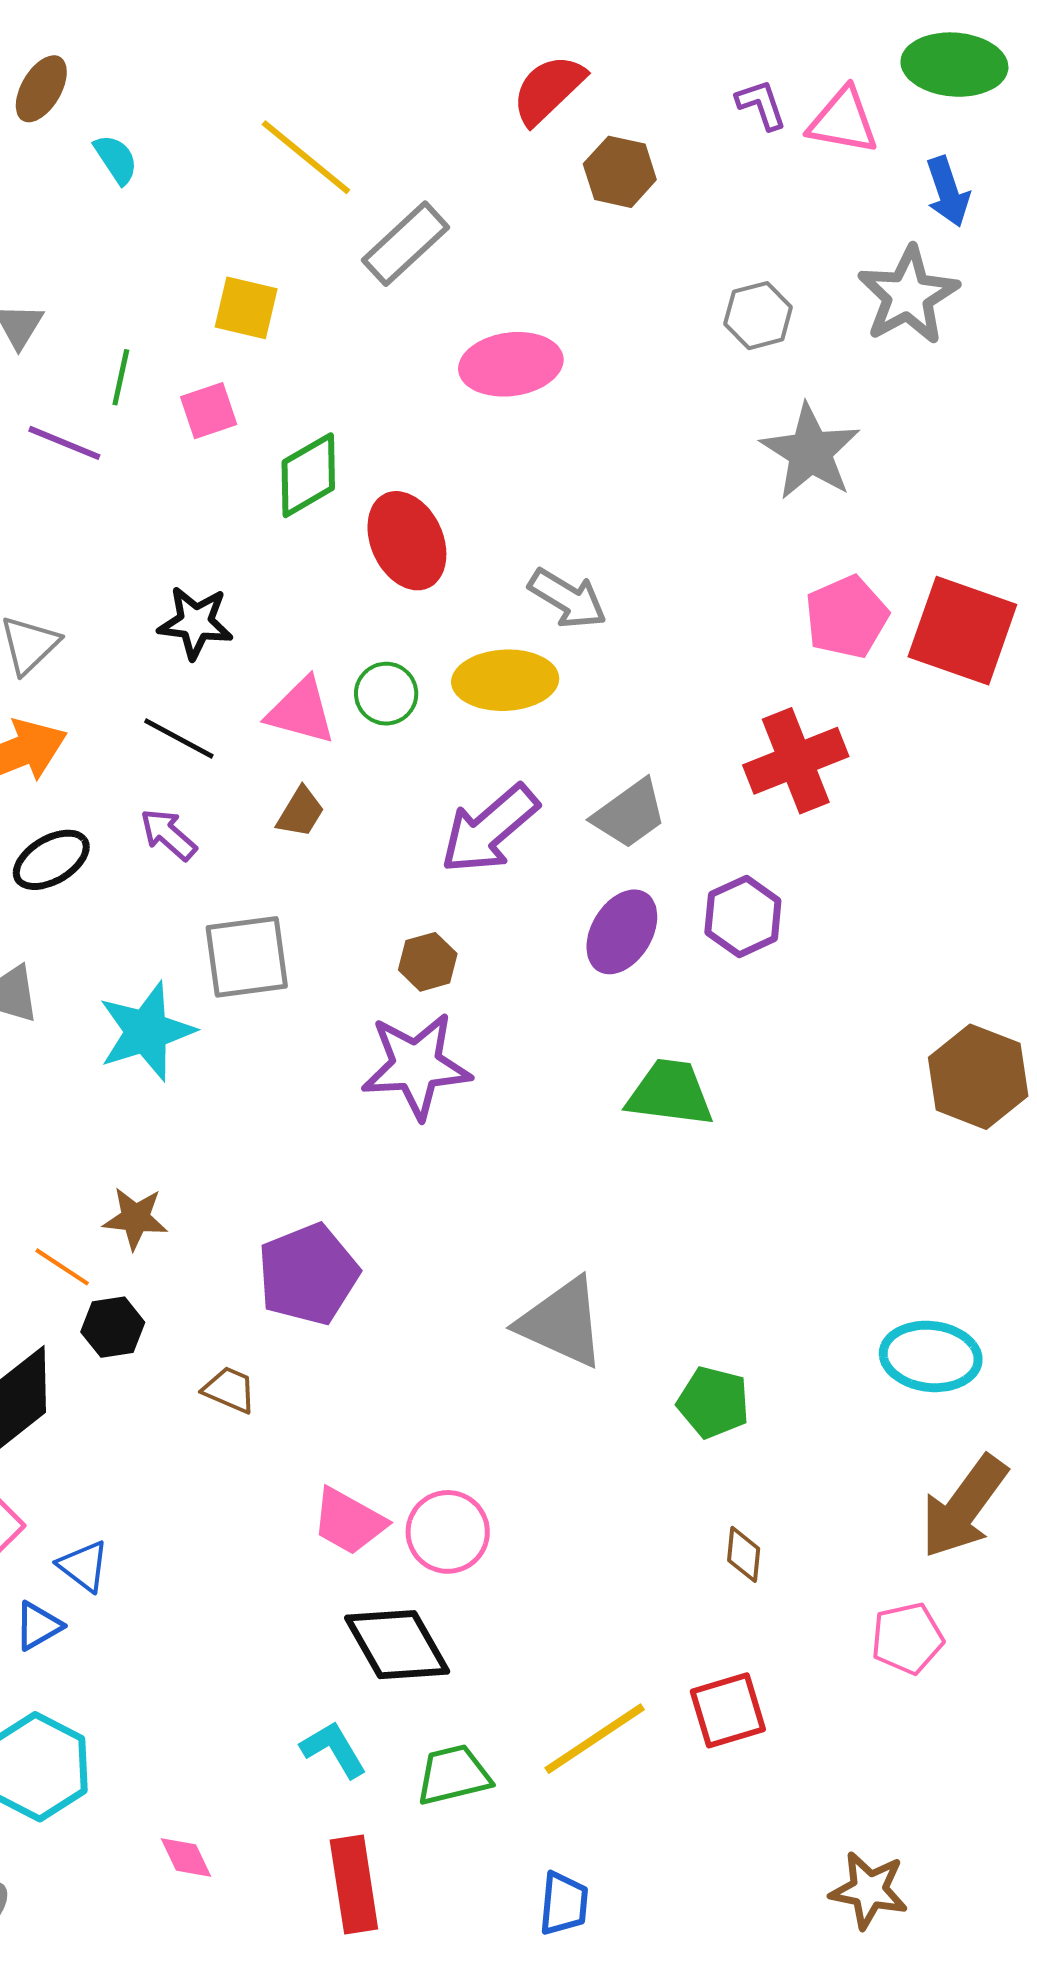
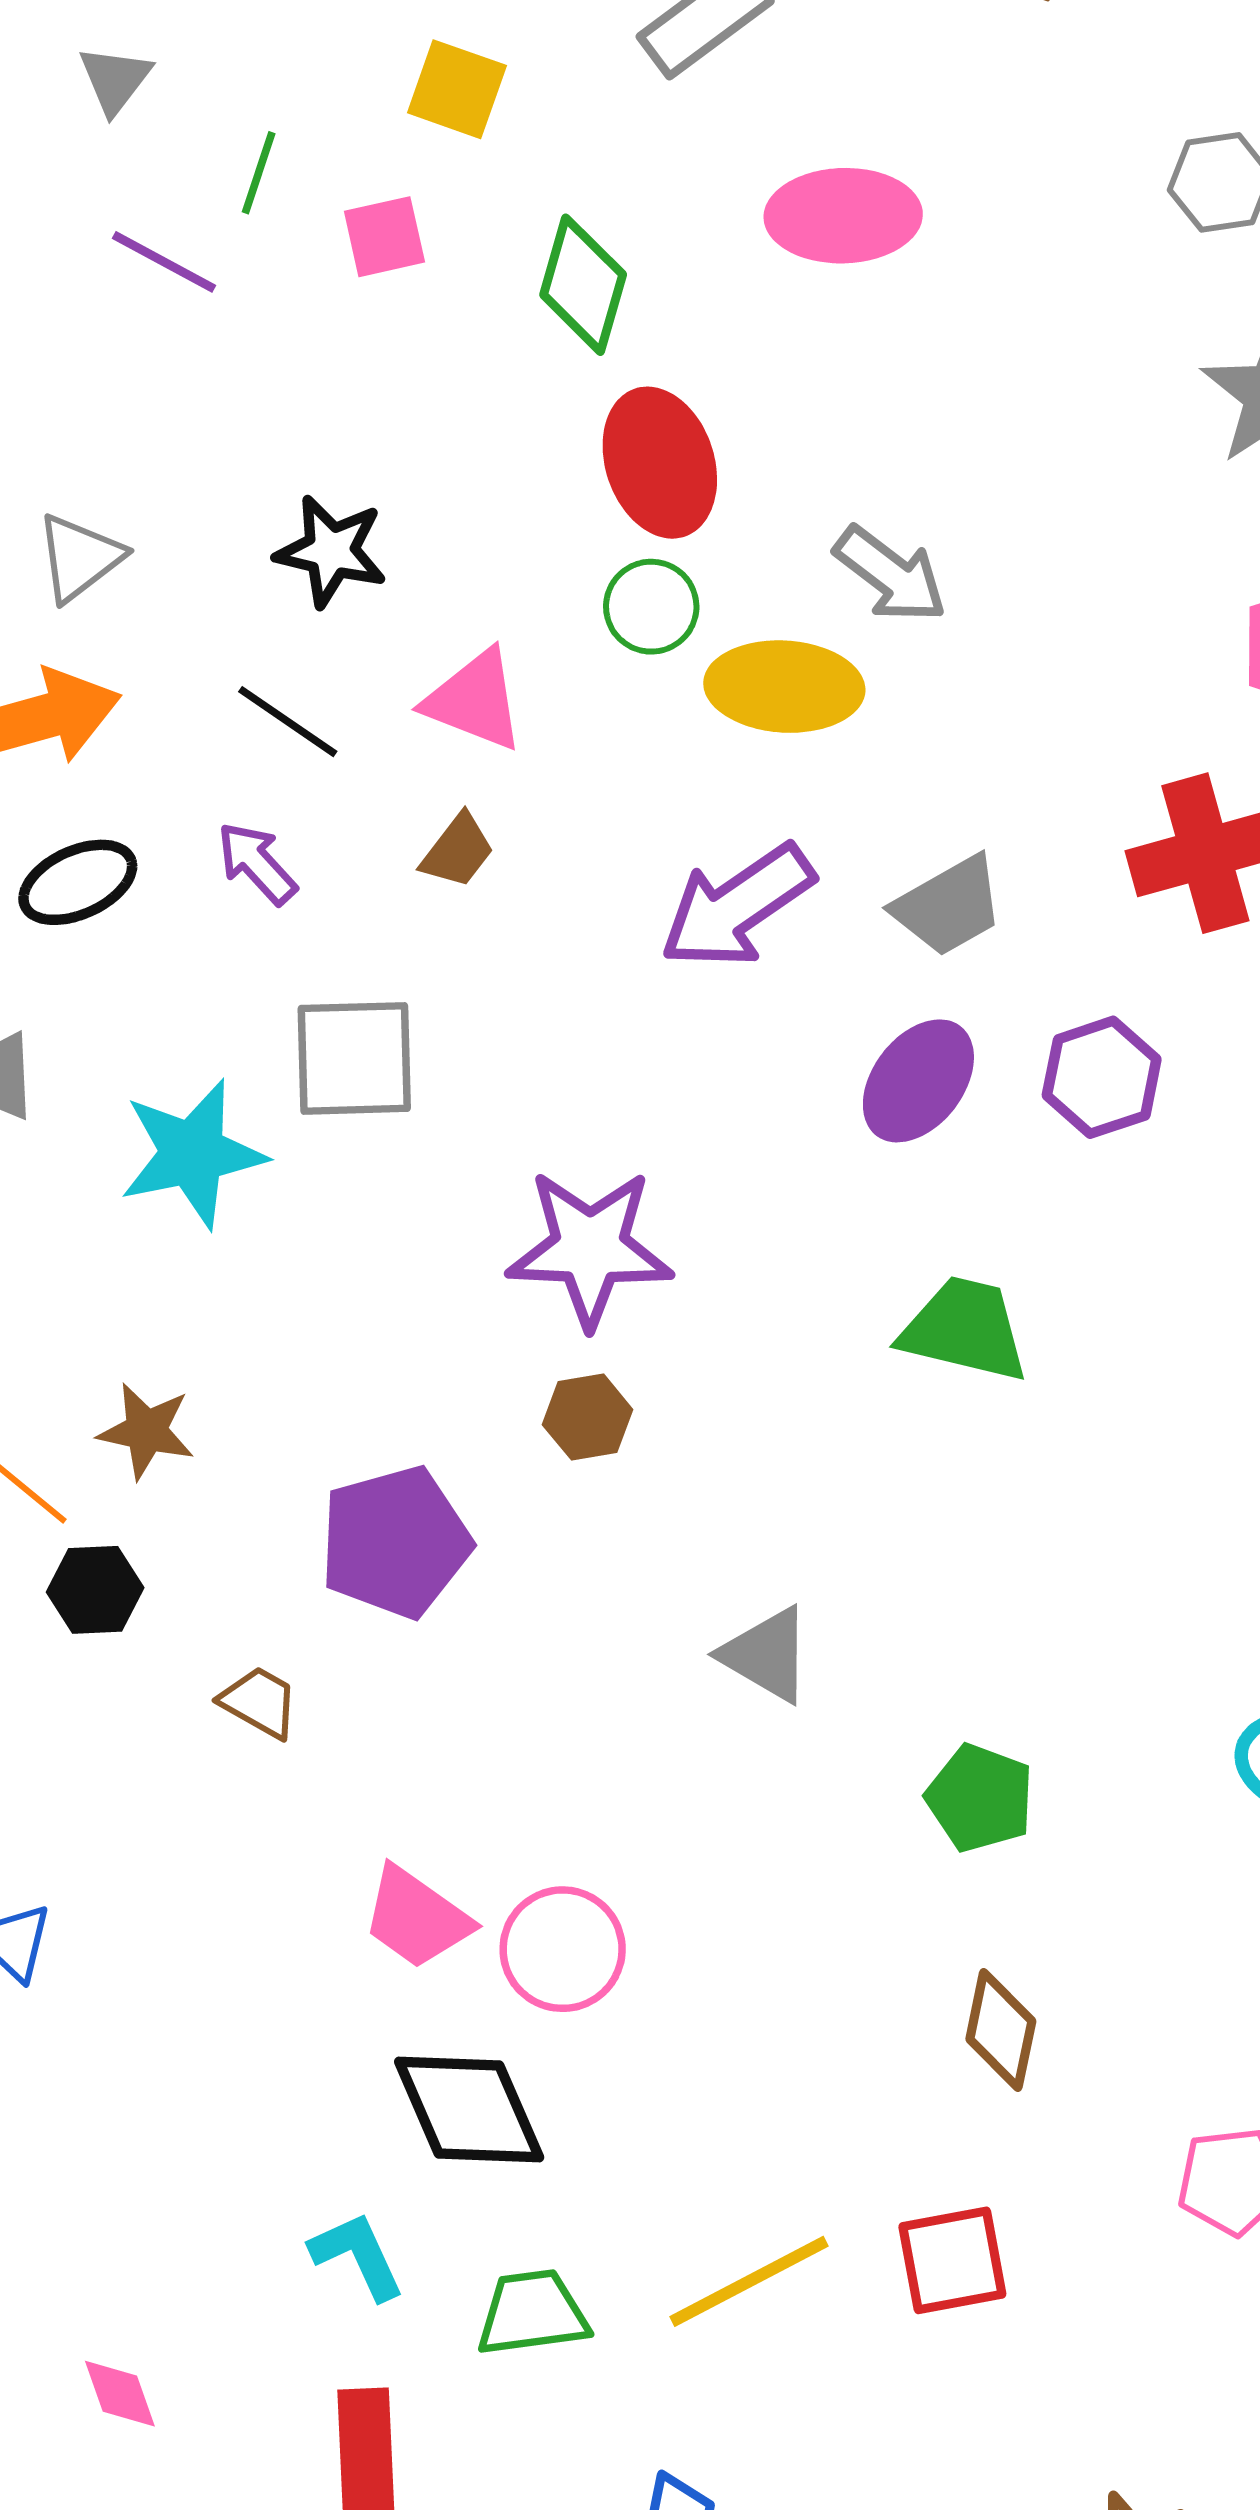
green diamond: (308, 475) -> (583, 285), moved, turned -50
green circle: (386, 694) -> (651, 607), moved
brown hexagon: (428, 962) -> (588, 1417), moved
gray triangle: (562, 1323) -> (766, 1655), size x0.7
brown diamond: (744, 1554) -> (1001, 2030), size x1.4

